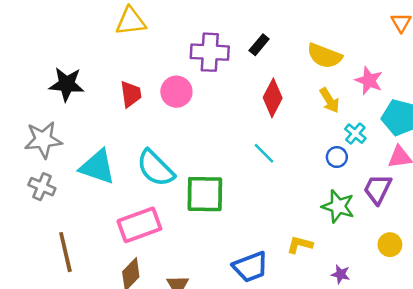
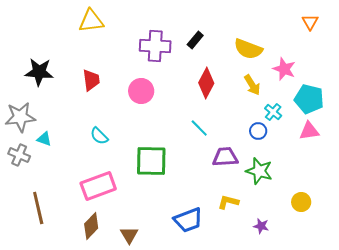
pink circle: (176, 92) -> (141, 91), moved
cyan triangle: (97, 167) -> (44, 139), moved, size x0.5
cyan semicircle: (155, 168) -> (99, 136), moved, size x0.6
purple trapezoid: (378, 189) -> (225, 157), moved, turned 60

